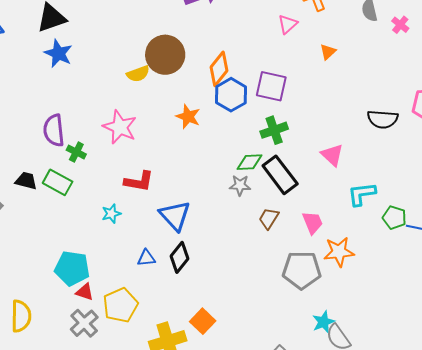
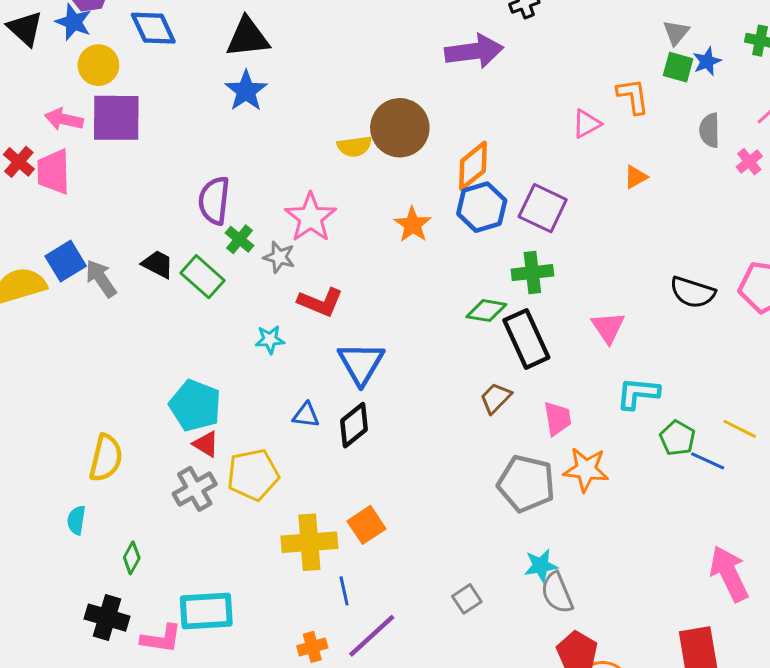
gray star: (240, 185) -> (279, 257), moved

